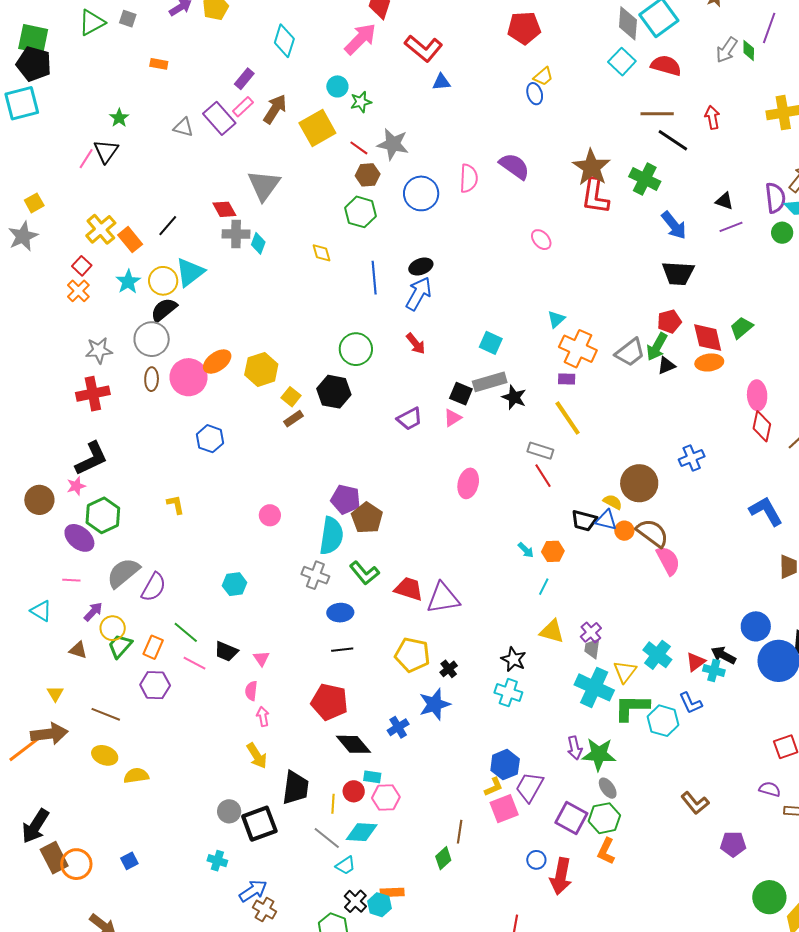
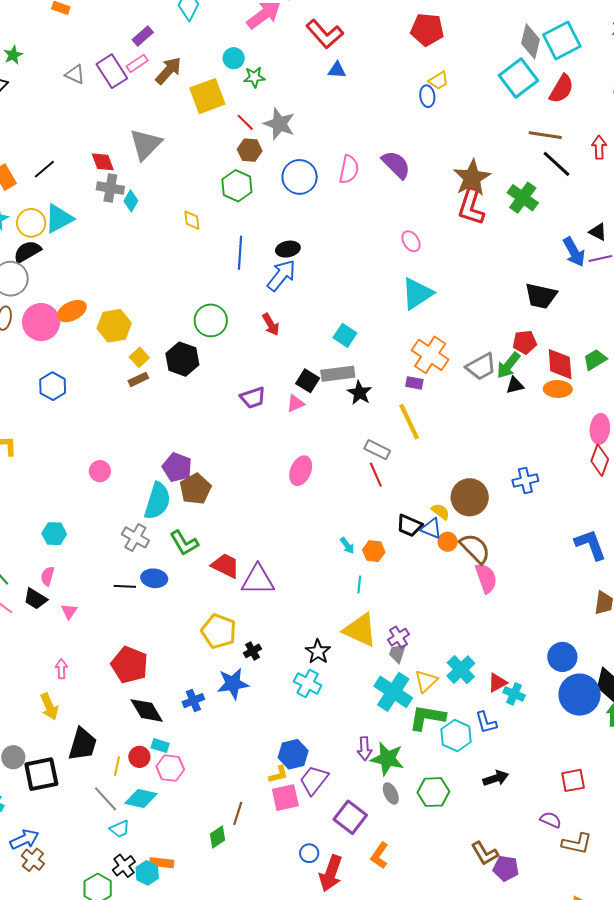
cyan square: (622, 62) -> (519, 78), size x1.4
red semicircle: (666, 65) -> (561, 89), turned 96
blue arrow: (674, 225) -> (574, 252), moved
cyan triangle: (556, 319) -> (417, 294), moved, size x1.8
cyan line: (544, 587) -> (359, 584), turned -30
yellow triangle: (552, 631) -> (360, 630), size x1.4
black line: (342, 650) -> (125, 586), moved
black arrow: (723, 655) -> (496, 778), moved, turned 125
pink semicircle: (251, 691) -> (48, 576), moved
brown L-shape: (695, 803) -> (485, 853), moved
green hexagon: (604, 818) -> (433, 792), moved

